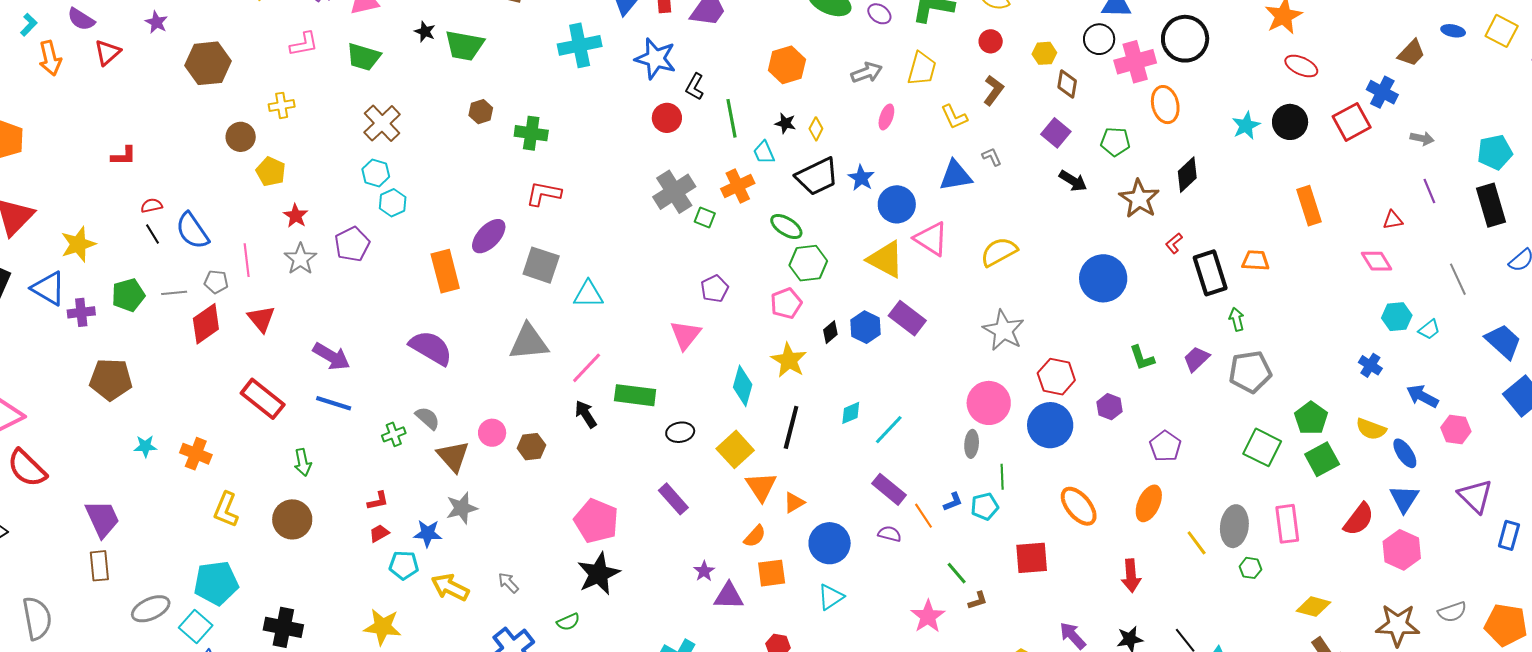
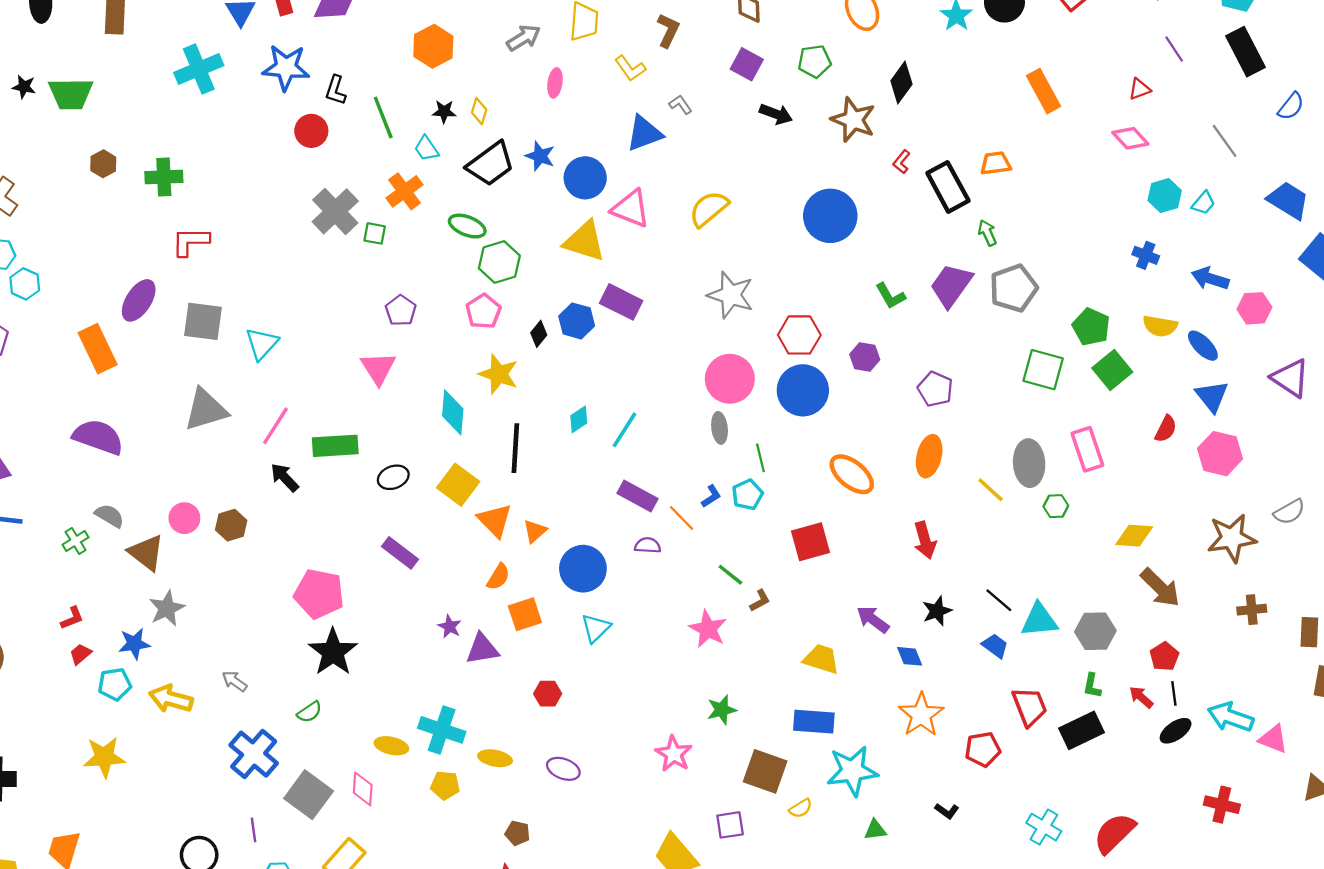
cyan triangle: (588, 294) -> (262, 344), turned -36
purple trapezoid: (1196, 359) -> (951, 285), size x1.5
red semicircle: (1359, 519) -> (1166, 429), size x0.7

